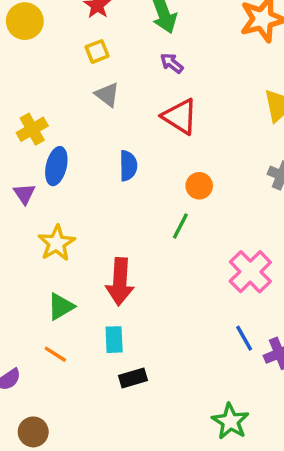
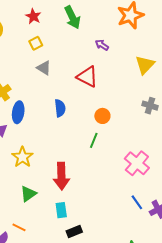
purple arrow: (172, 63) -> (102, 45), moved
orange line: (55, 354) -> (19, 227), moved

